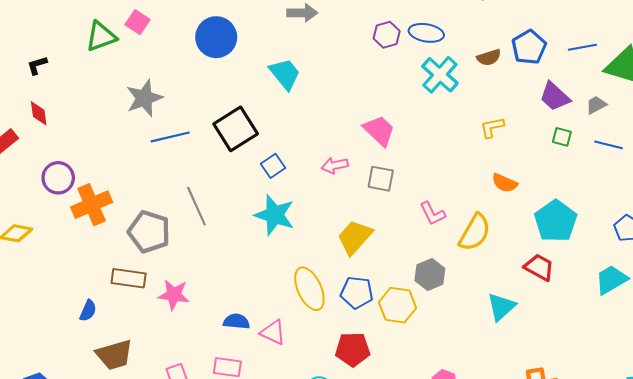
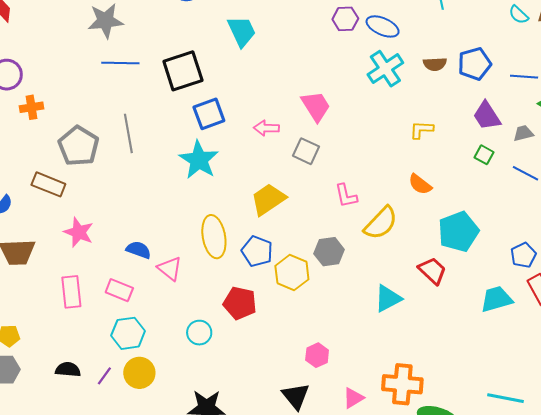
blue square: (273, 166) -> (209, 114), size x1.4
orange cross: (92, 205) -> (31, 107), size x0.6
pink star: (174, 295) -> (79, 232), moved

